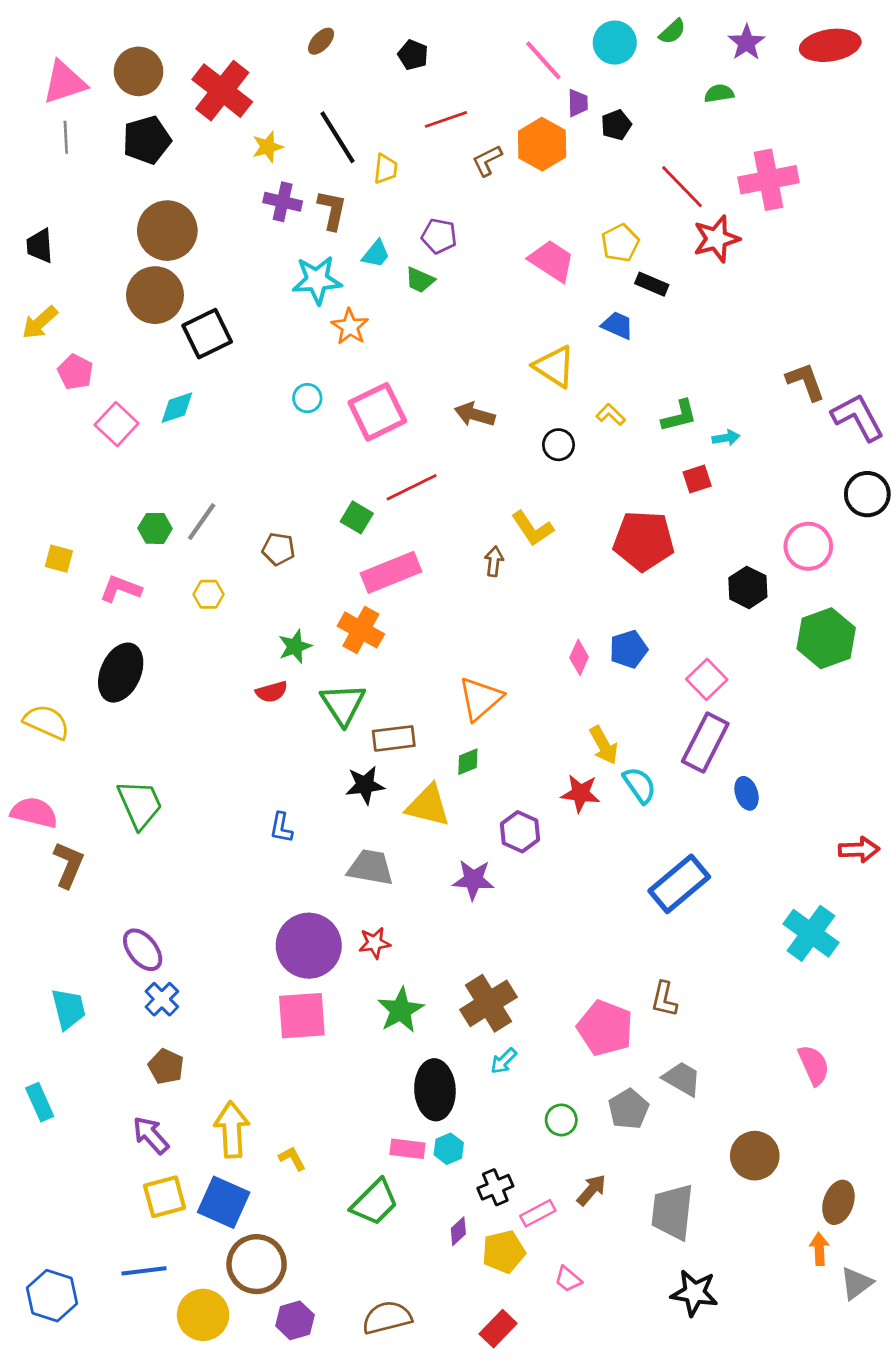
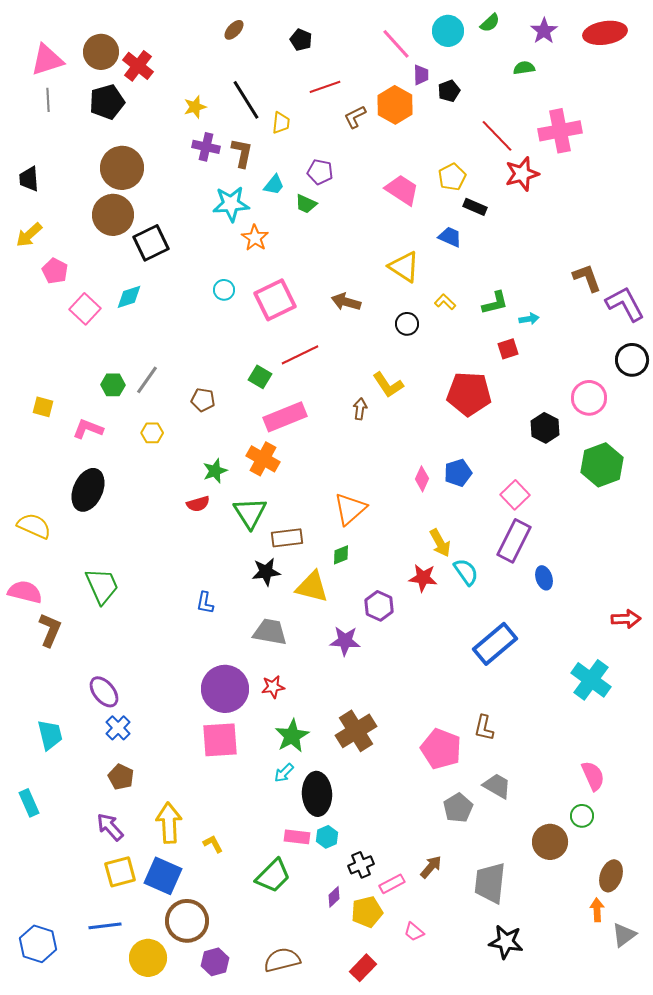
red cross: (222, 91) -> (138, 66), moved, size x0.7
cyan arrow: (504, 1061) -> (284, 773), moved
green circle: (561, 1120) -> (582, 816), moved

